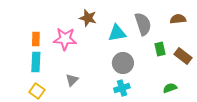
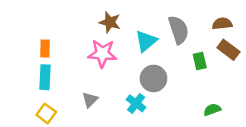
cyan triangle: (117, 33) -> (146, 41), turned -30
pink star: (65, 39) -> (102, 54), moved
brown rectangle: (183, 56) -> (228, 50), moved
cyan cross: (122, 88) -> (136, 103), moved, turned -35

